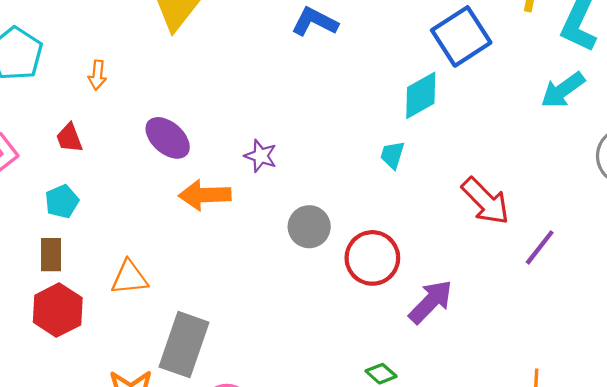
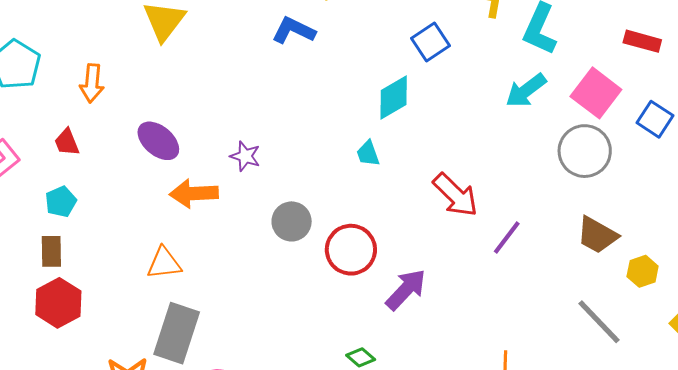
blue square: (461, 36) -> (430, 42), size x0.7
orange arrow: (97, 75) -> (92, 83), size x1.4
cyan trapezoid: (392, 155) -> (368, 153), turned -36
orange triangle: (129, 278) -> (164, 263), moved

